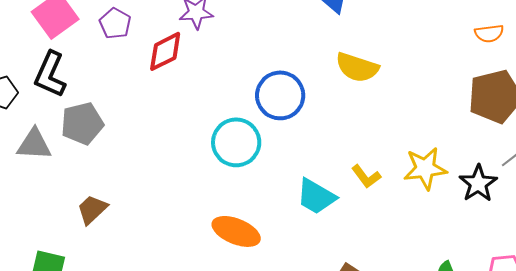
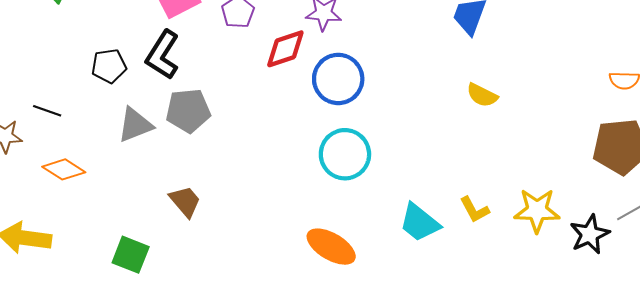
yellow semicircle: (357, 67) -> (482, 95), size x0.7
blue circle: (280, 95) -> (338, 79), moved
gray triangle: (34, 144) -> (135, 125), turned -33
brown trapezoid: (92, 209) -> (185, 201), turned 84

